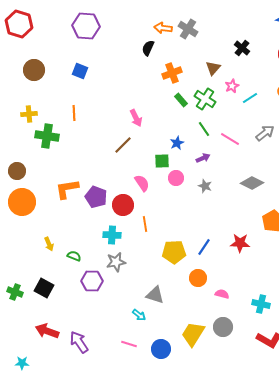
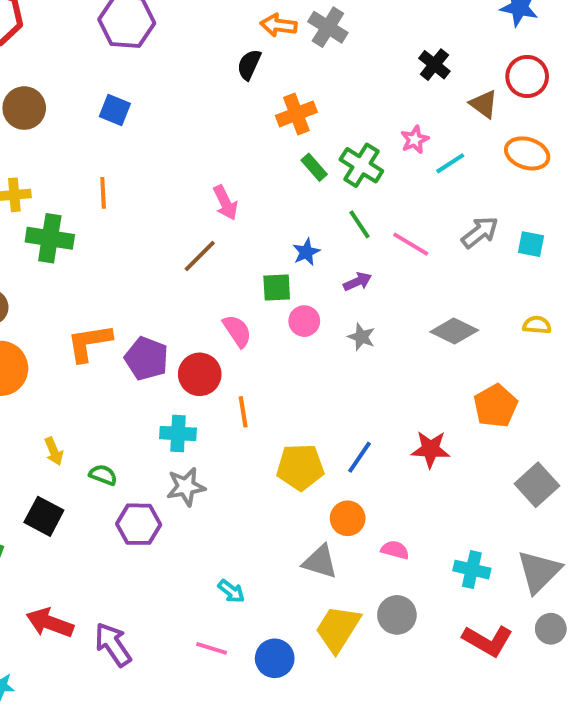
brown triangle: (213, 68) -> (484, 104), moved, turned -35
black square: (44, 288) -> (44, 516), moved
gray triangle: (155, 295) -> (320, 562), moved

